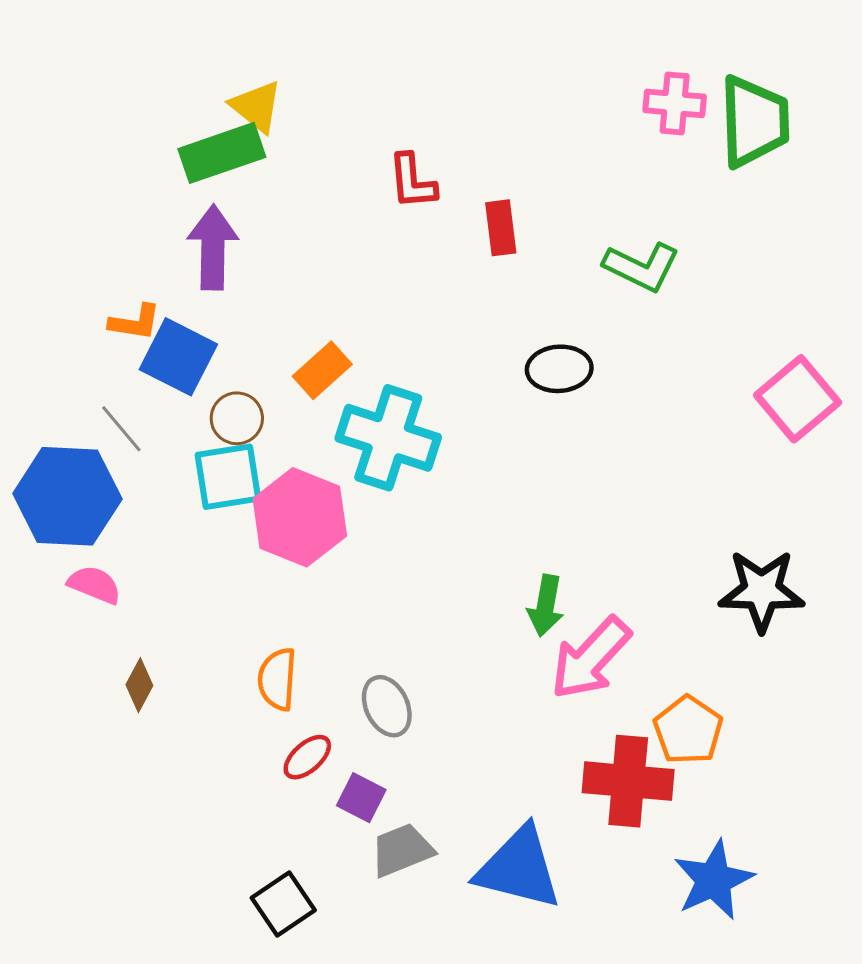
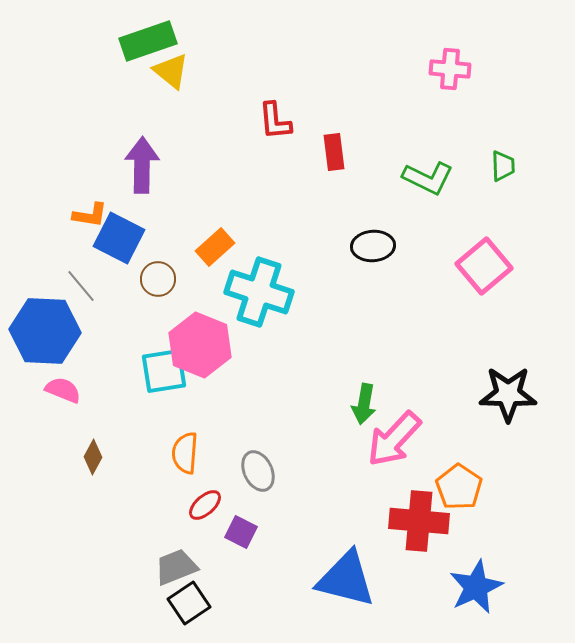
green trapezoid: (754, 121) -> (503, 166), moved, size x0.5
green rectangle: (222, 153) -> (148, 41), moved
pink square: (798, 399) -> (484, 266), moved
cyan square: (228, 477) -> (164, 371), moved
gray trapezoid: (402, 850) -> (176, 567), moved

